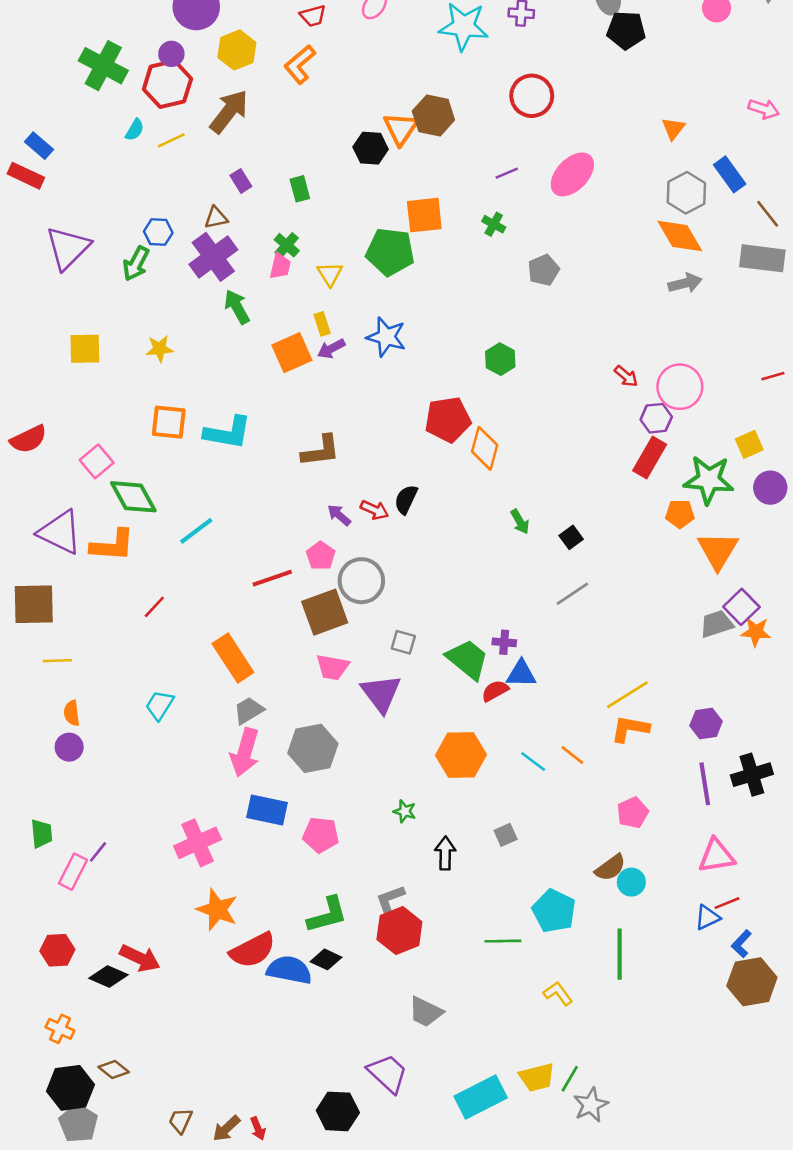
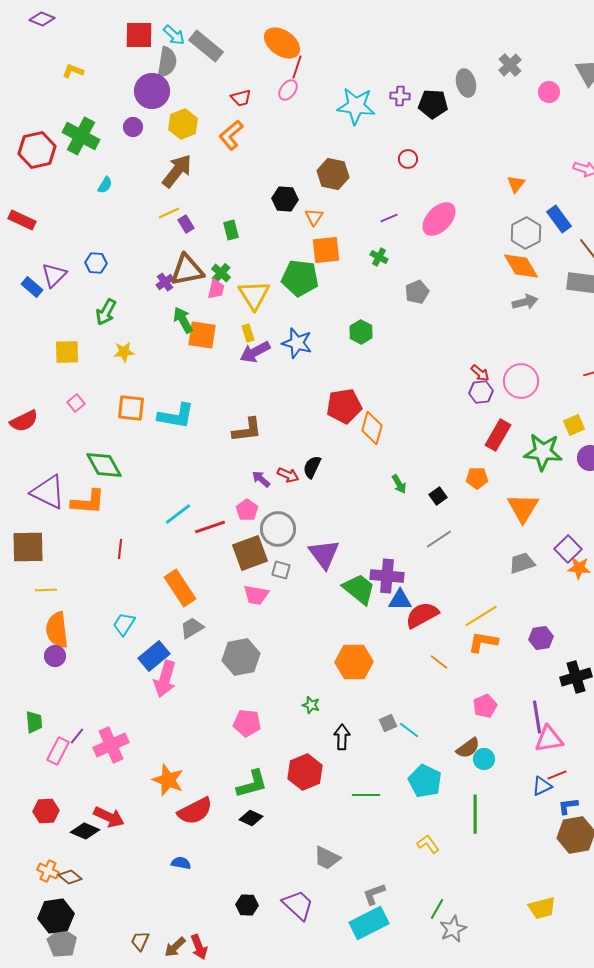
black pentagon: (626, 30) -> (433, 104), moved
red hexagon: (167, 84) -> (37, 150), moved
red circle: (532, 96) -> (408, 159), size x0.6
orange triangle: (401, 129) -> (314, 217), moved, size x0.7
yellow line: (171, 140) -> (169, 213), moved
blue rectangle: (39, 146) -> (32, 287), moved
brown triangle: (216, 218) -> (187, 270), moved, size x1.8
blue hexagon: (158, 232) -> (96, 263), moved
purple triangle: (68, 248) -> (54, 275), size x0.7
purple cross: (213, 257) -> (165, 282), size x0.5
green arrow: (136, 264) -> (106, 312), moved
yellow triangle: (330, 274) -> (254, 295), size x1.6
purple arrow: (331, 349) -> (255, 352), size x1.4
orange square: (292, 353) -> (202, 335), moved, turned 32
green hexagon: (500, 359) -> (361, 332), moved
purple hexagon: (656, 418) -> (481, 392), moved
pink square: (97, 461) -> (76, 403), moved, size x0.7
orange pentagon: (680, 514) -> (477, 478), moved
cyan line: (196, 531) -> (178, 514), moved
orange triangle: (718, 551) -> (523, 508), moved
red line: (154, 607) -> (120, 549), turned -36
gray trapezoid: (717, 624) -> (522, 563), moved
gray square: (403, 642) -> (281, 570), moved
purple cross: (504, 642) -> (387, 576), size x1.8
red semicircle: (495, 691) -> (422, 615), moved, size x1.6
purple triangle: (381, 693) -> (324, 554), moved
orange semicircle: (72, 713) -> (57, 630), size x1.8
pink arrow: (245, 752) -> (165, 679), moved
cyan line: (533, 762) -> (409, 730), moved
purple line: (705, 784) -> (537, 717), moved
blue rectangle: (267, 810) -> (154, 656), moved, turned -52
pink cross: (198, 843) -> (111, 745), moved
gray L-shape: (390, 899) -> (374, 894), moved
red hexagon: (399, 931) -> (305, 772), moved
green line: (503, 941) -> (366, 795), moved
blue L-shape: (741, 944) -> (568, 806), turned 40
blue semicircle: (289, 970) -> (181, 863), moved, size x0.6
brown diamond: (114, 1069) -> (70, 877), moved
yellow trapezoid: (537, 1077) -> (542, 908), moved
black hexagon: (338, 1111) -> (247, 905), moved, size x0.7
red arrow: (258, 1128) -> (199, 947), size x1.4

